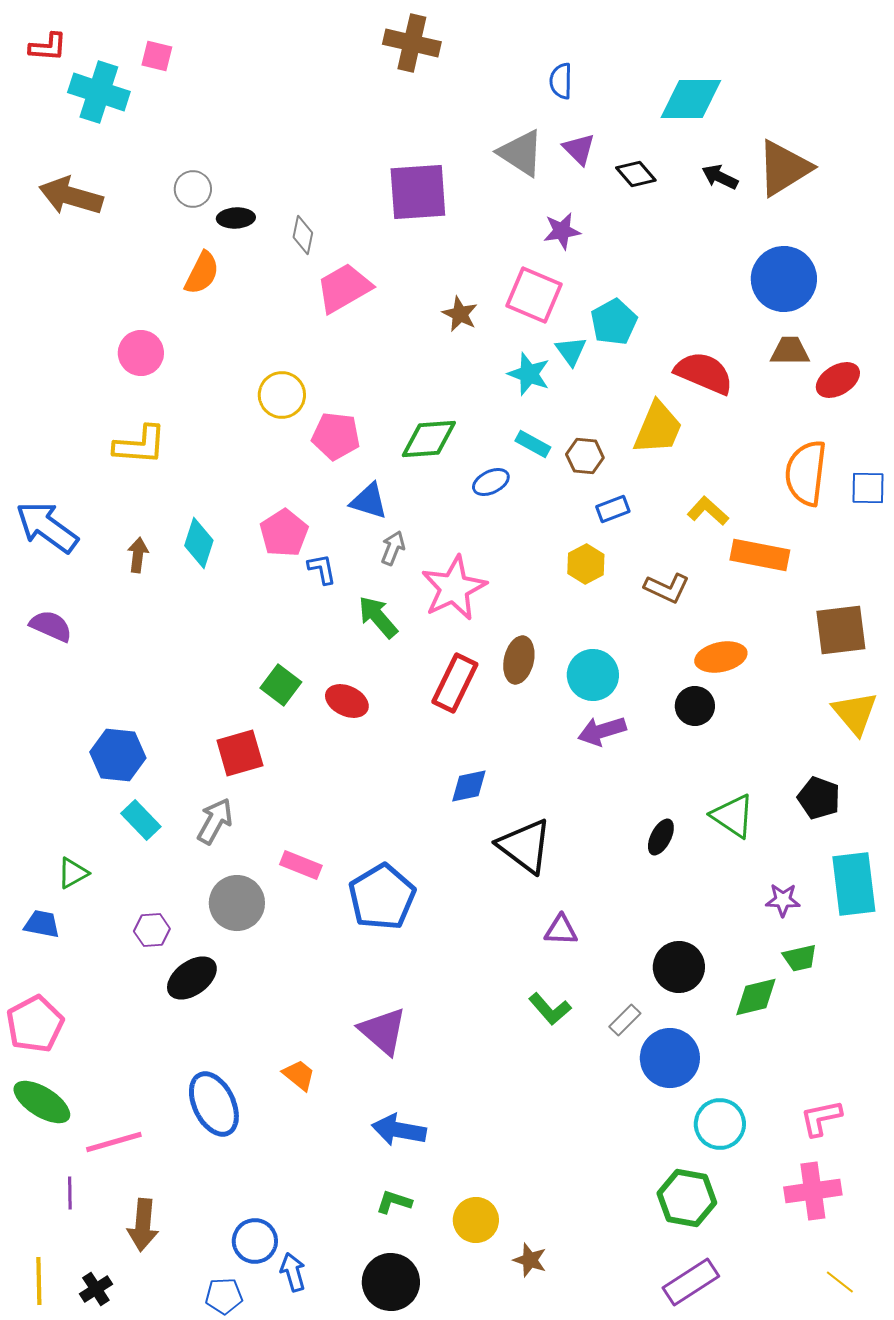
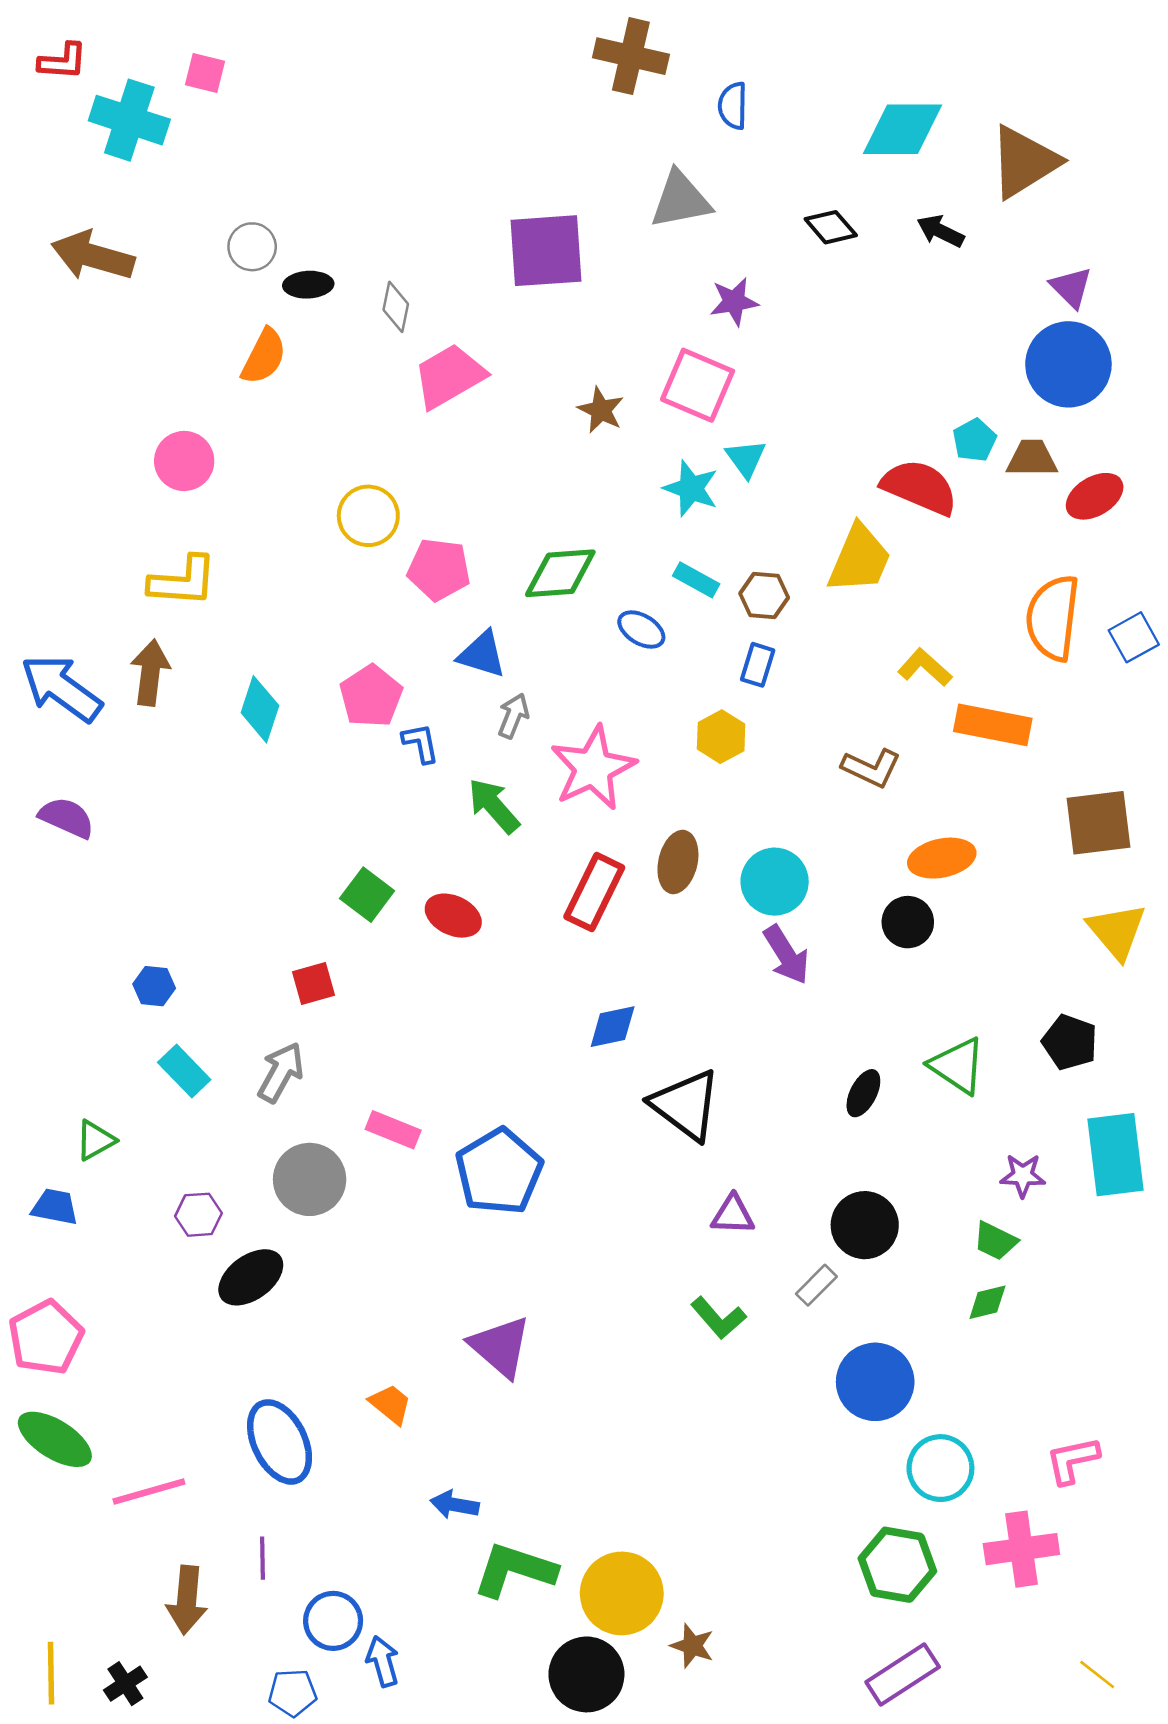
brown cross: (412, 43) -> (631, 56), moved
purple triangle: (579, 149) -> (1071, 287), moved
gray triangle: (521, 153) -> (681, 200), turned -44
brown triangle: (784, 168) -> (1024, 162), moved
blue circle: (784, 279) -> (1068, 364), moved
cyan pentagon: (614, 322) -> (974, 440), moved, size x0.7
blue ellipse: (491, 482) -> (641, 629), turned 57
blue square: (868, 488) -> (1134, 637), turned -30
blue rectangle: (613, 509) -> (758, 665), moved, turned -52
brown arrow: (138, 555) -> (150, 673), moved, size x1.4
yellow hexagon: (586, 564) -> (721, 737), moved
purple arrow: (602, 731) -> (786, 955), turned -105
red square: (240, 753) -> (313, 983), size x0.7
blue hexagon: (118, 755) -> (154, 986), size x0.6
green trapezoid: (800, 958) -> (995, 1241), moved, turned 39
black circle: (679, 967) -> (865, 1225), moved
green diamond: (756, 997) -> (987, 1302), size x0.7
gray rectangle: (625, 1020) -> (816, 1285), moved
blue arrow: (399, 1130) -> (455, 1505), moved, size x0.7
pink cross: (813, 1191) -> (1021, 1549), moved
purple line: (70, 1193) -> (263, 1558), moved
green L-shape: (394, 1202) -> (515, 1570), size x1.8
yellow circle: (476, 1220) -> (622, 1593), size x1.4
black circle: (391, 1282) -> (586, 1674), moved

